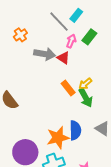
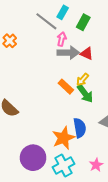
green rectangle: (89, 37) -> (83, 22), moved
gray arrow: (45, 54) -> (68, 53), moved
red triangle: (63, 58) -> (87, 54), moved

